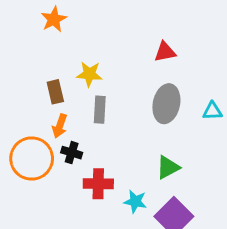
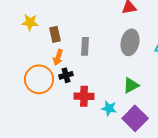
yellow star: (89, 74) -> (30, 22), moved
black cross: (72, 153) -> (66, 75), turned -32

